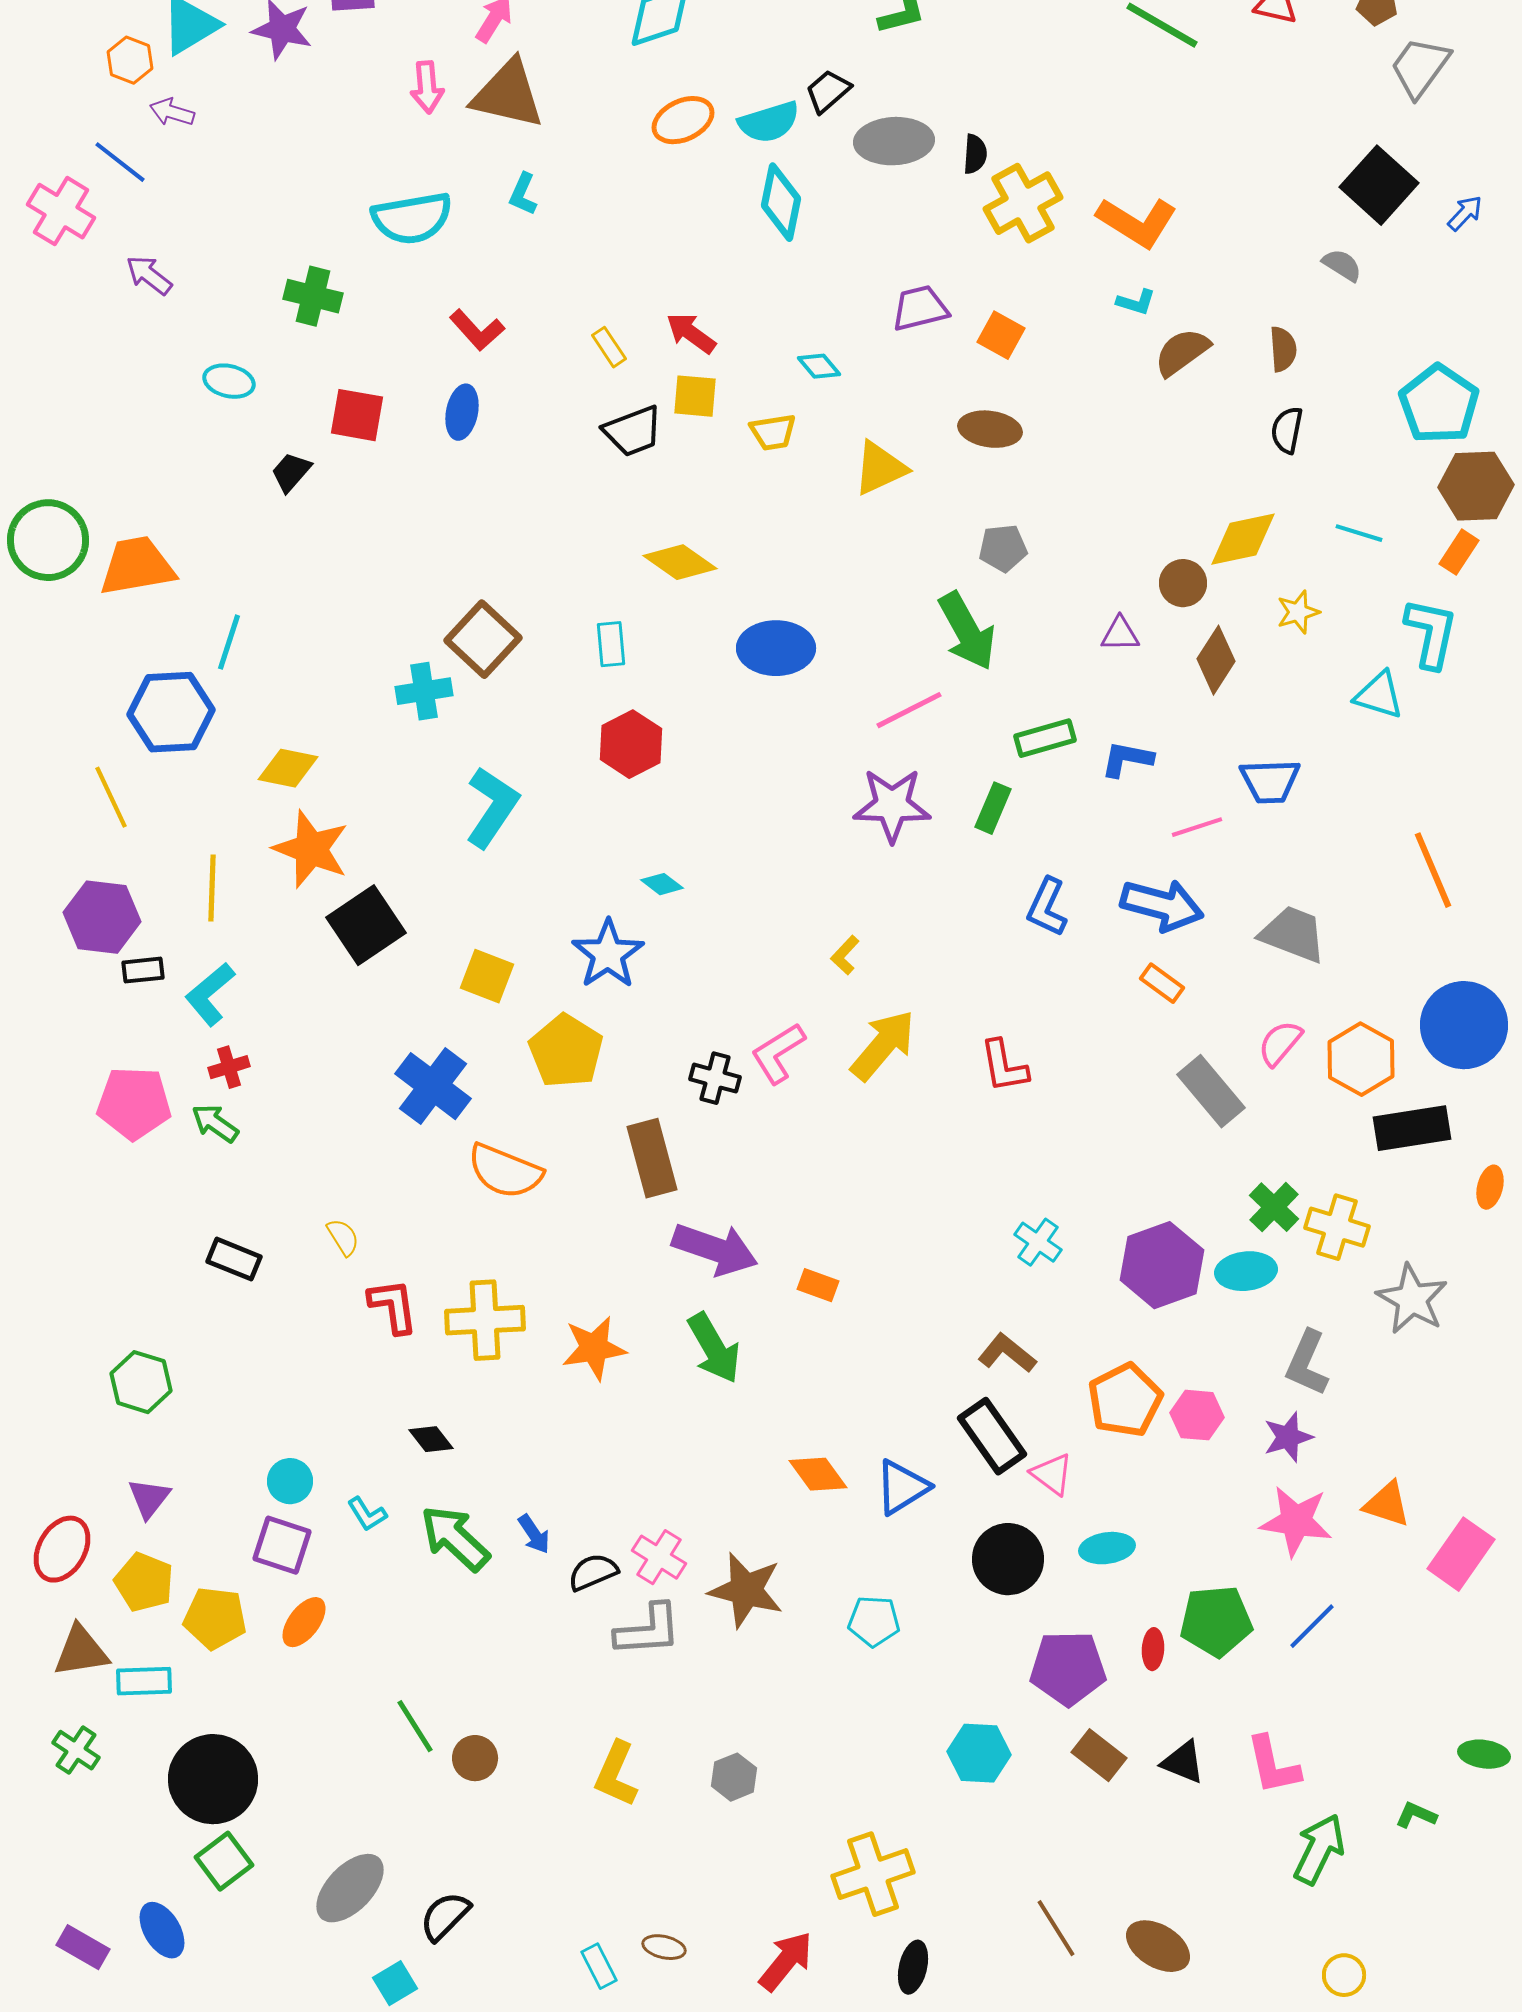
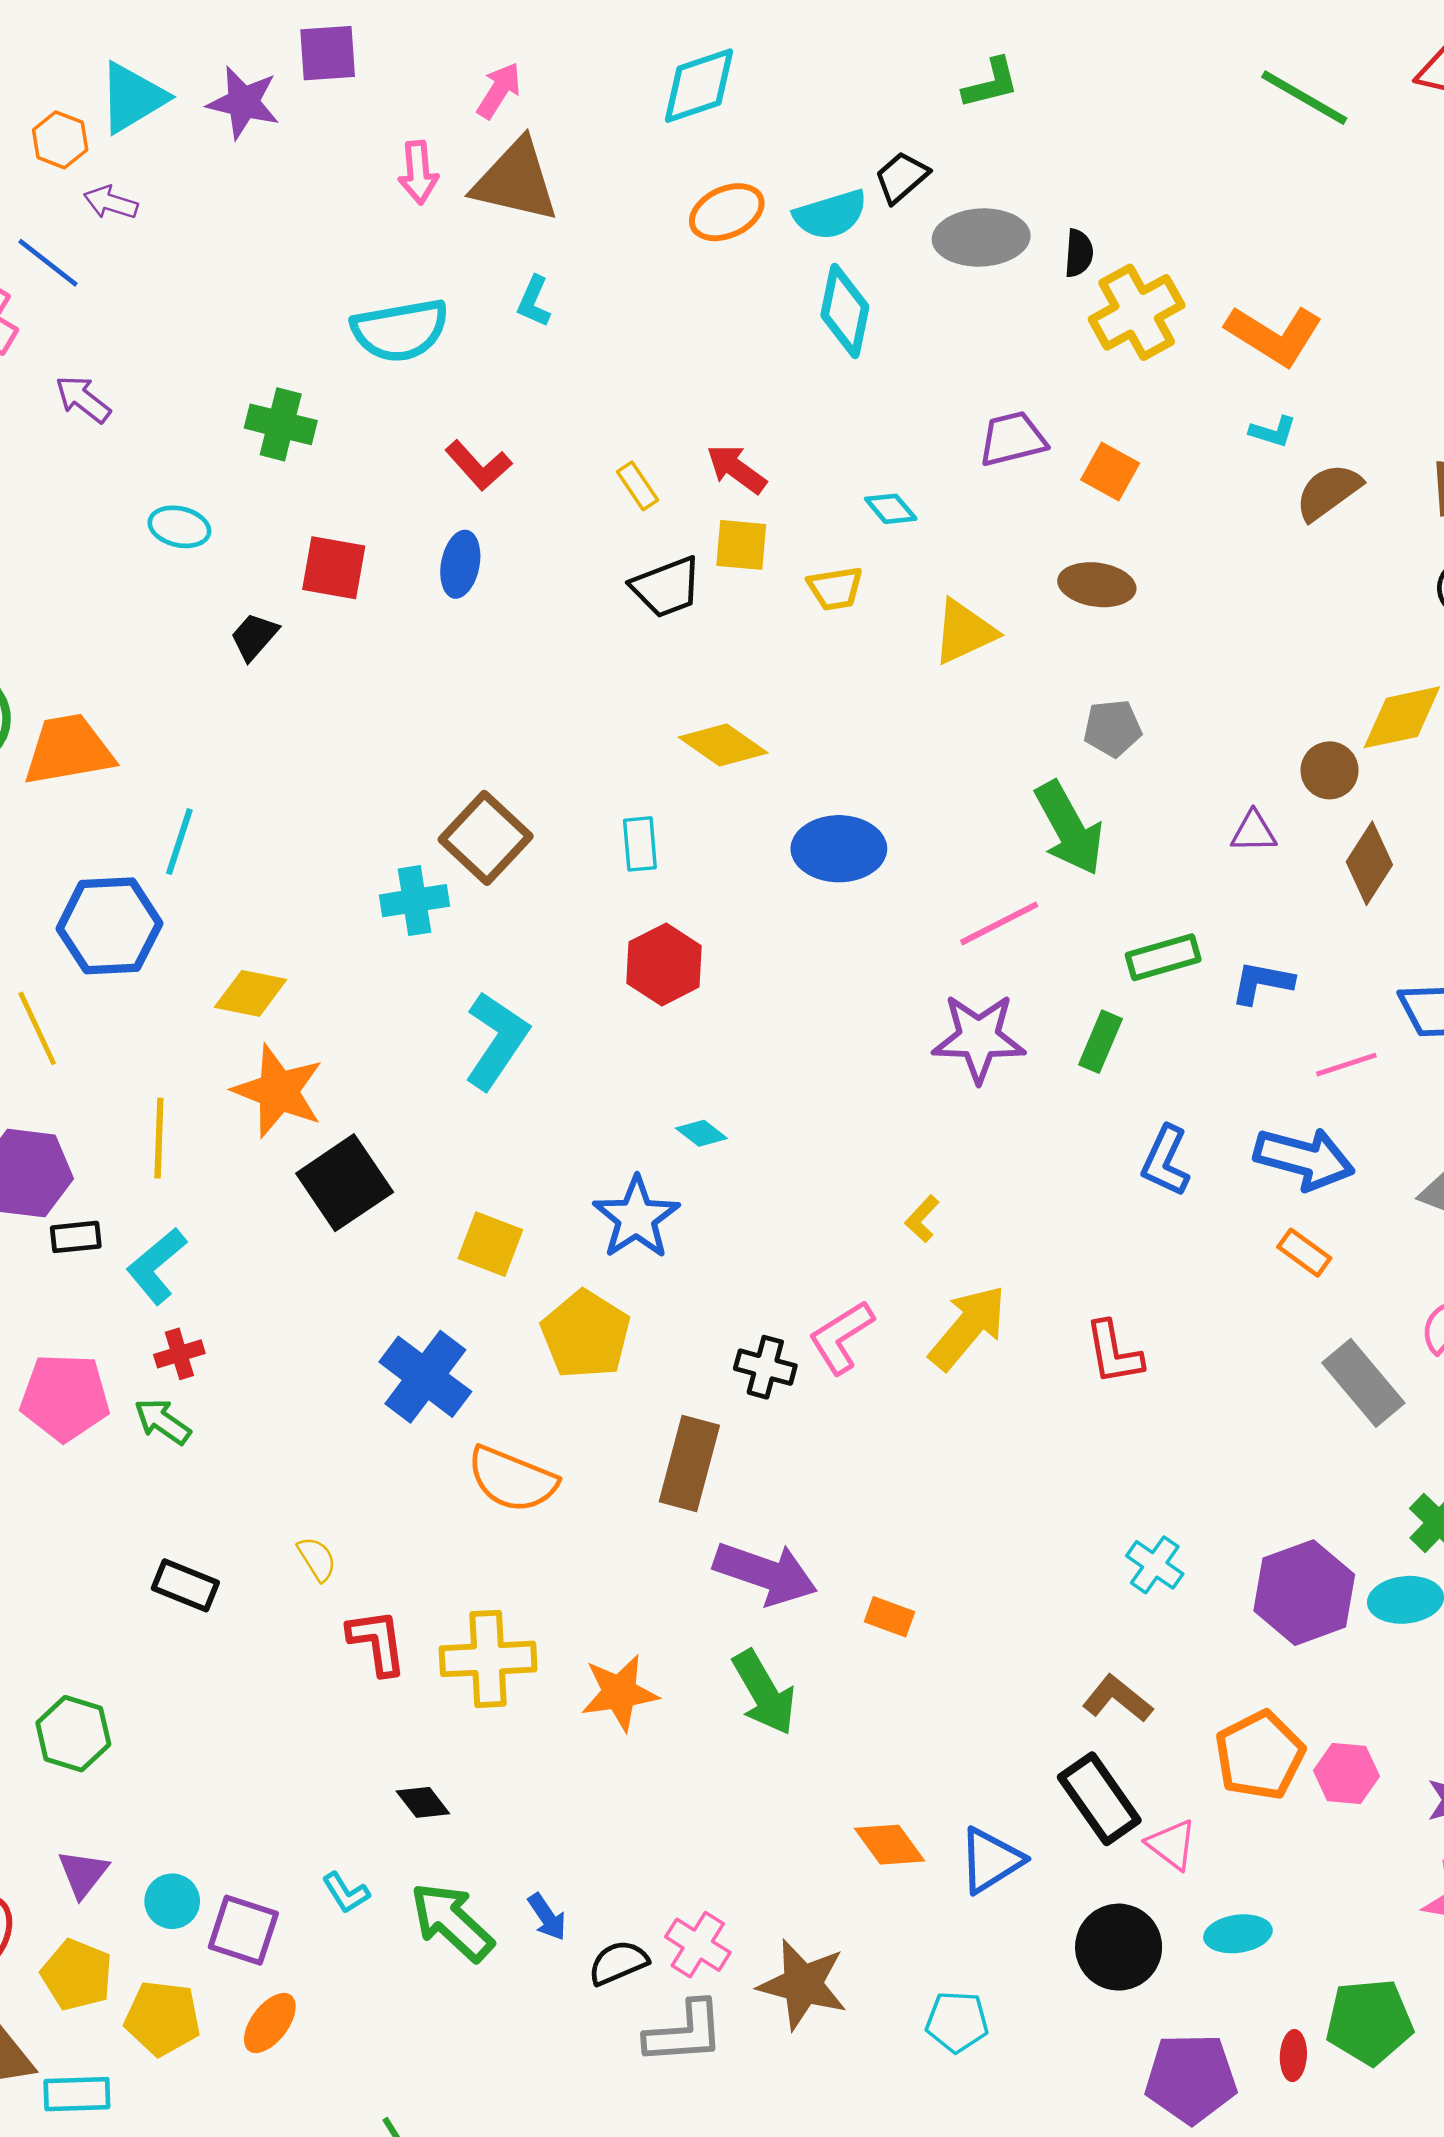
brown rectangle: (652, 1158) -> (689, 1464), turned 30
cyan circle: (290, 1481) -> (172, 1901), moved

